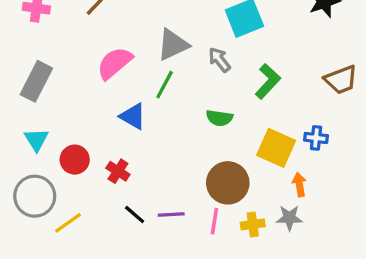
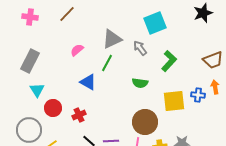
pink semicircle: (115, 63) -> (77, 50), size x0.6
cyan triangle: (36, 140) -> (37, 90), moved
yellow square: (276, 148) -> (174, 101), turned -30
red cross: (118, 171) -> (79, 115), turned 32
orange arrow: (299, 185) -> (215, 87), moved

